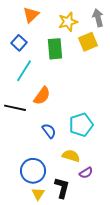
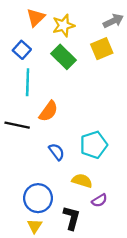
gray arrow: (98, 18) -> (113, 21), turned 78
yellow star: (68, 22) -> (64, 25), moved
green rectangle: (55, 49) -> (64, 57), turned -40
cyan line: (24, 71) -> (28, 82), turned -30
yellow triangle: (38, 194) -> (35, 226), moved

